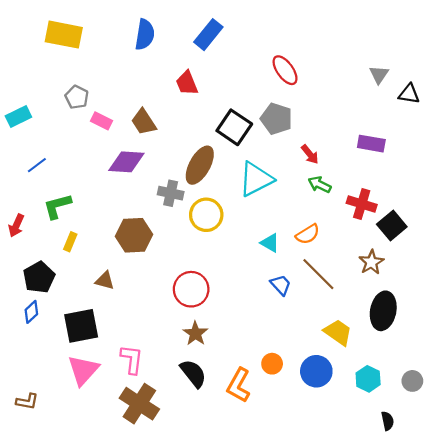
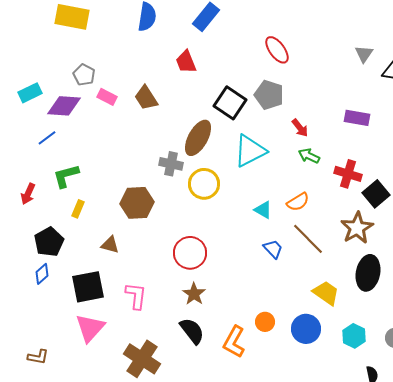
purple diamond: (126, 162) -> (64, 106), moved
brown star: (371, 262) -> (357, 228), size x1.4
pink L-shape: (132, 359) -> (136, 296), moved

